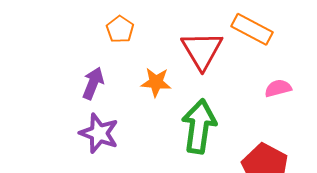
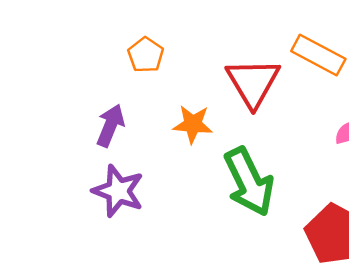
green arrow: (199, 126) -> (249, 182), turned 146

